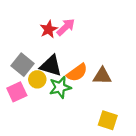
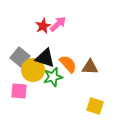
orange semicircle: (77, 73) -> (68, 64), turned -96
yellow circle: (37, 79) -> (33, 70), size x1.5
pink square: (17, 92) -> (19, 91), moved, turned 30

